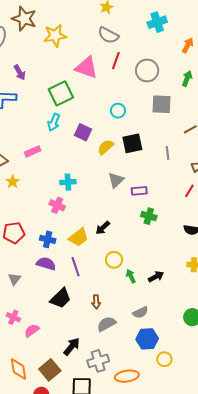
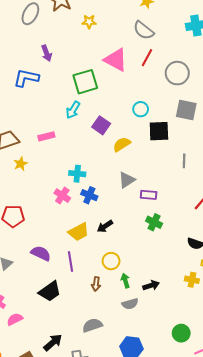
yellow star: (55, 36) -> (89, 22), size x0.6
black square: (132, 143) -> (159, 131), moved
blue cross: (48, 239) -> (89, 195), moved
brown arrow: (96, 302) -> (96, 284), moved
gray semicircle: (140, 312) -> (130, 304), moved

